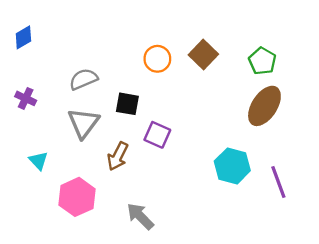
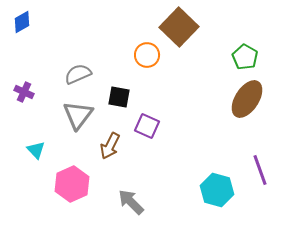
blue diamond: (23, 37) -> (22, 22), moved
brown square: (203, 55) -> (179, 27), moved, size x1.4
cyan hexagon: (232, 166) -> (217, 190), moved

